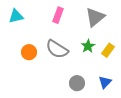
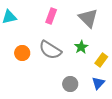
gray triangle: (95, 17) -> (88, 18), turned -35
yellow rectangle: (108, 50) -> (101, 60), moved

